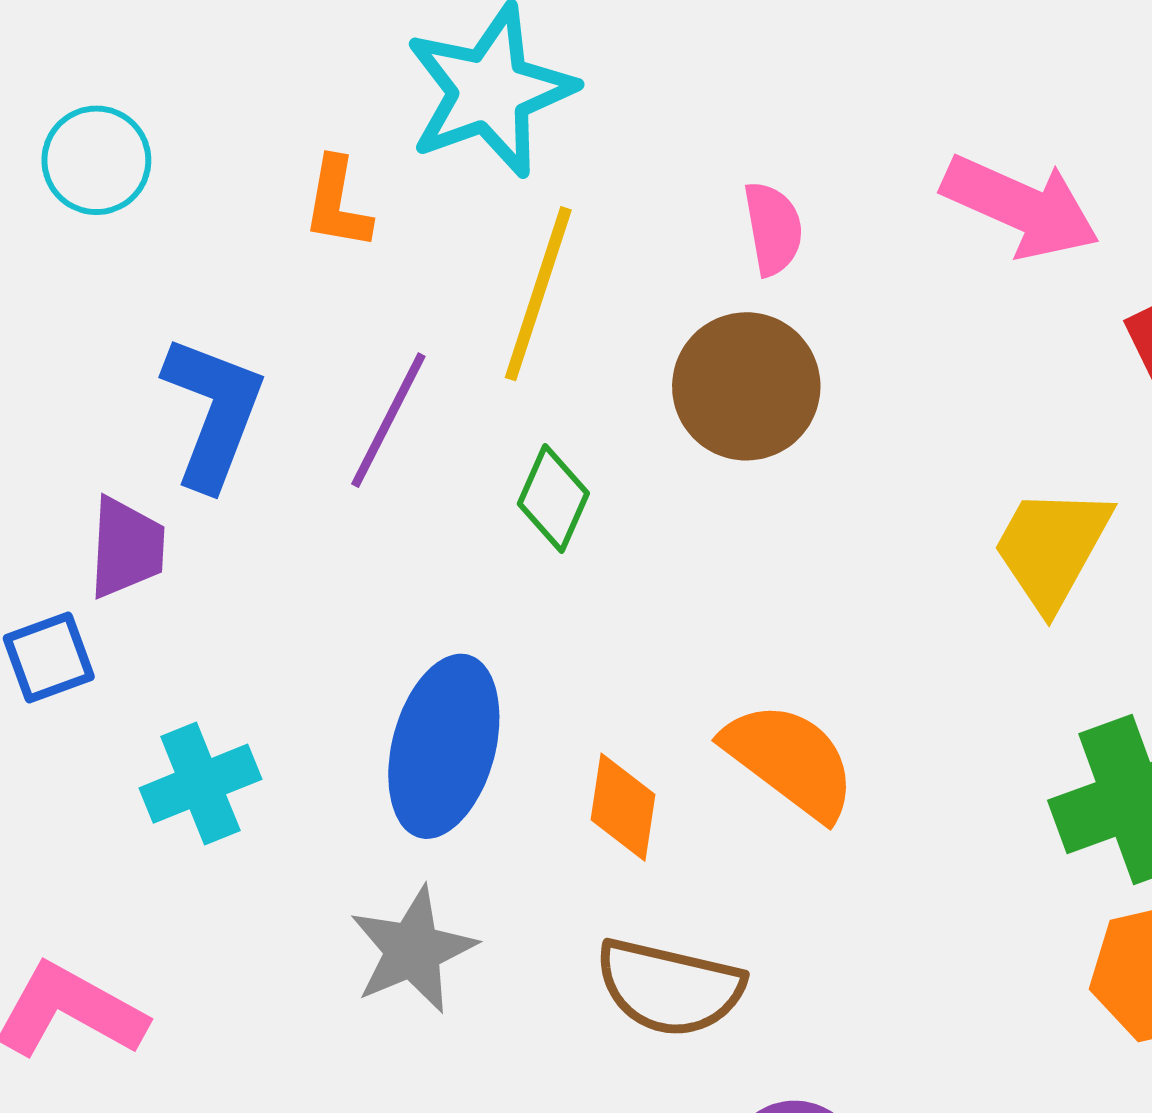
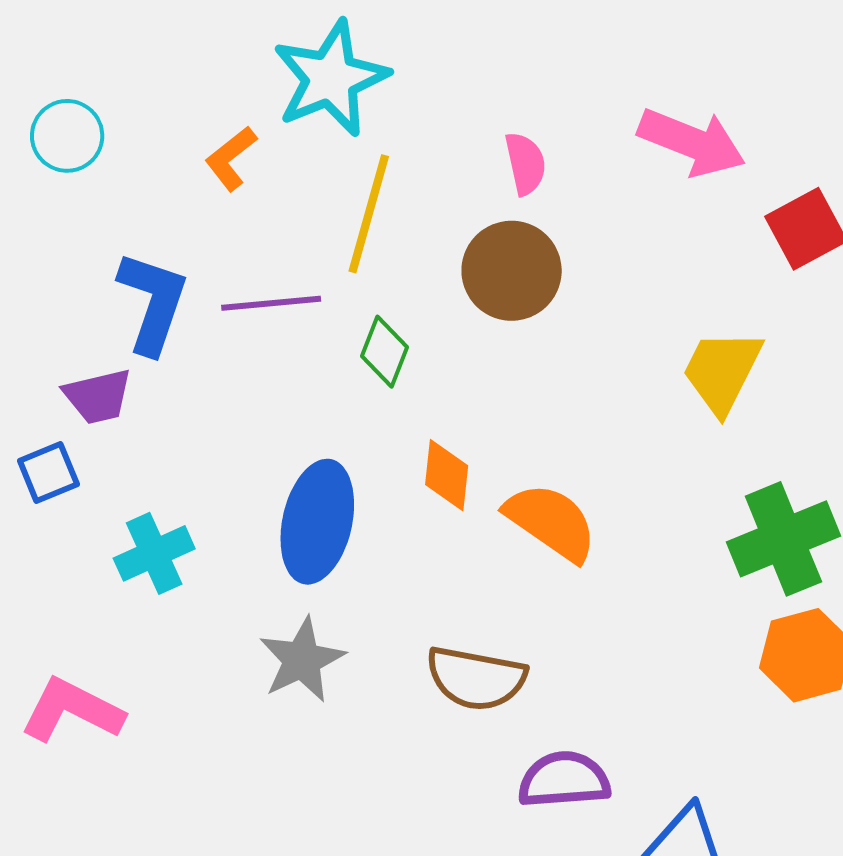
orange L-shape: (337, 203) -> (231, 158), turned 44
purple line: (388, 420) -> (271, 303), turned 60
purple trapezoid: (126, 548) -> (98, 396), turned 76
orange diamond: (623, 807) -> (447, 475), moved

